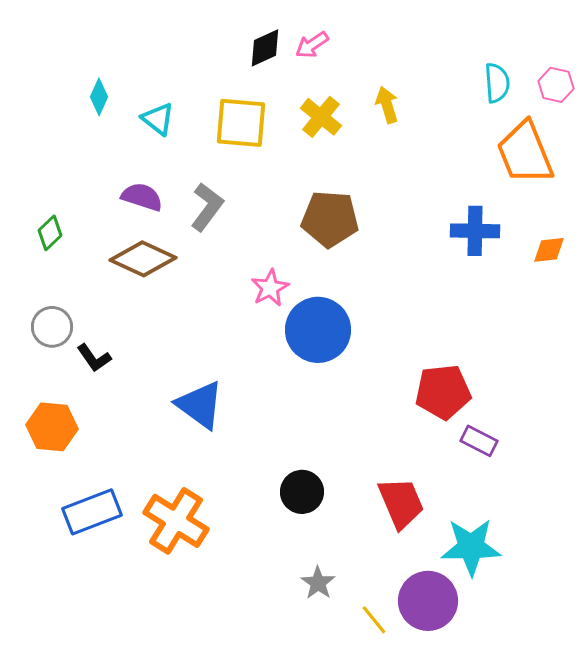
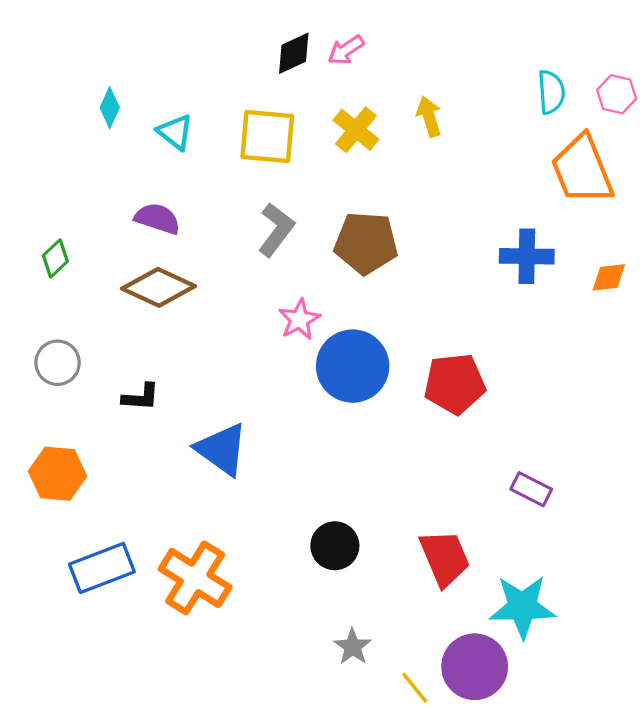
gray L-shape: (207, 207) -> (276, 230), moved
black L-shape: (94, 358) -> (141, 397), moved, turned -51
red pentagon: (443, 392) -> (455, 384), moved

